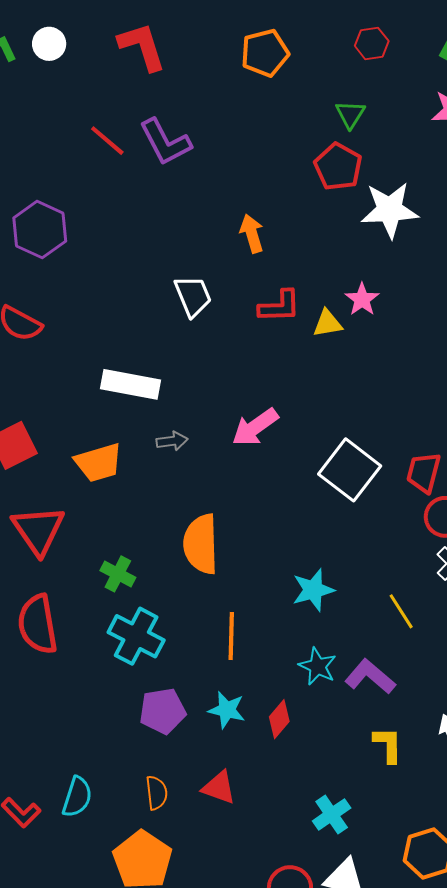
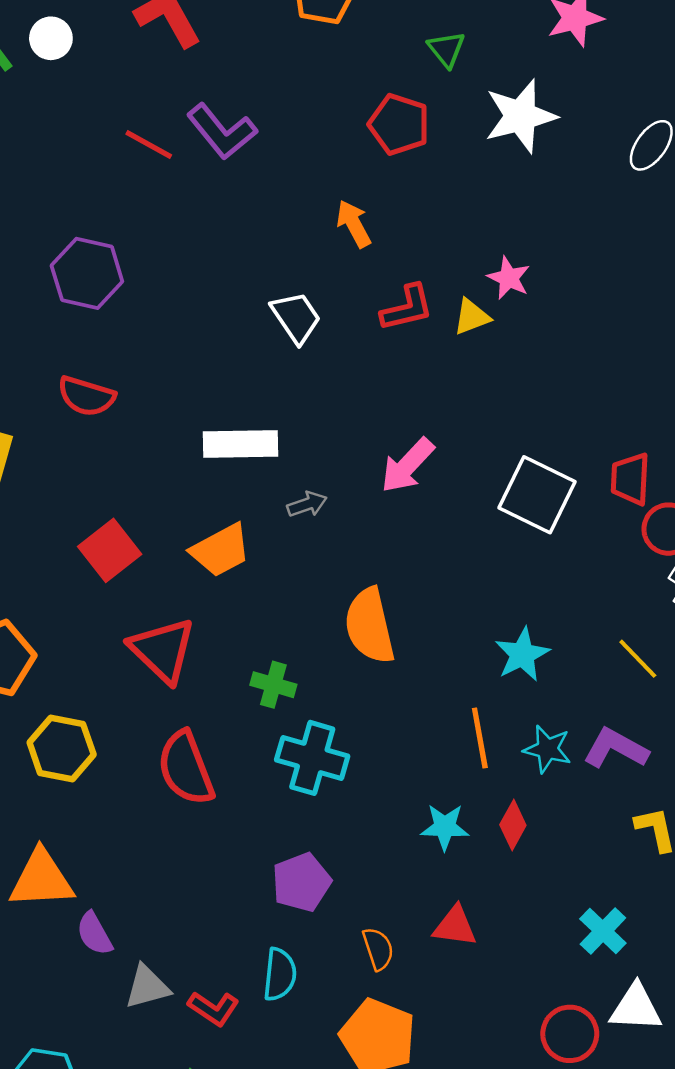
red pentagon: (338, 167) -> (399, 124), moved
white star: (390, 210) -> (521, 116), moved
orange line: (231, 636) -> (480, 738), moved
purple pentagon: (163, 711) -> (301, 882), moved

